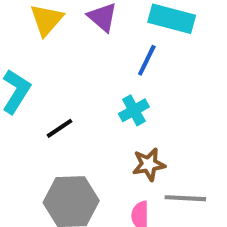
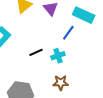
black line: (60, 128) -> (36, 52), moved

